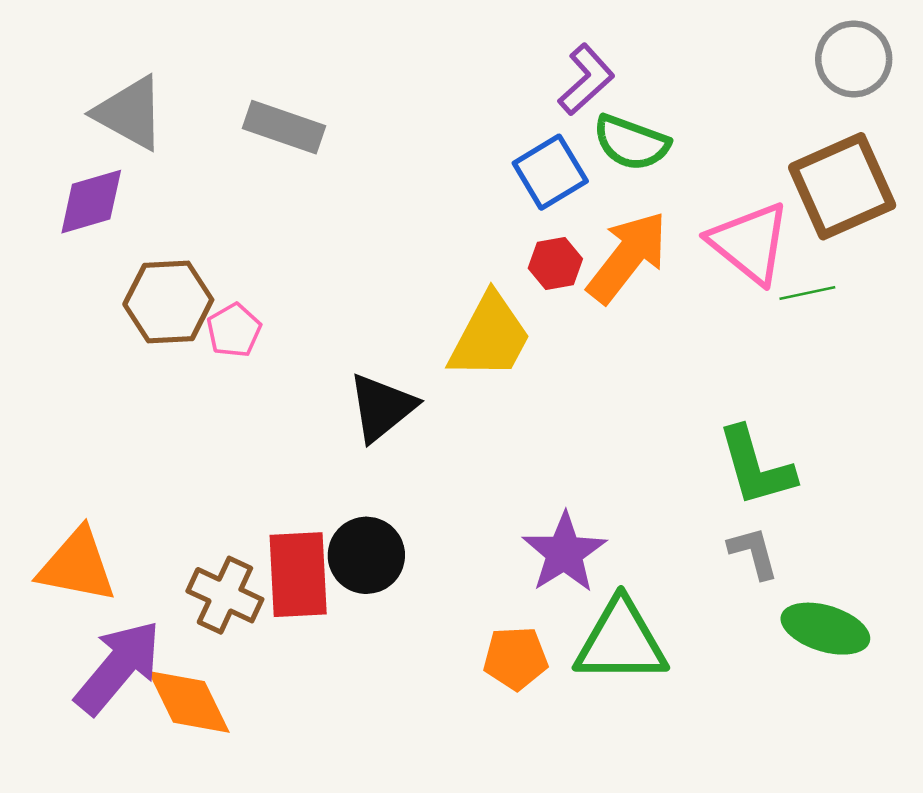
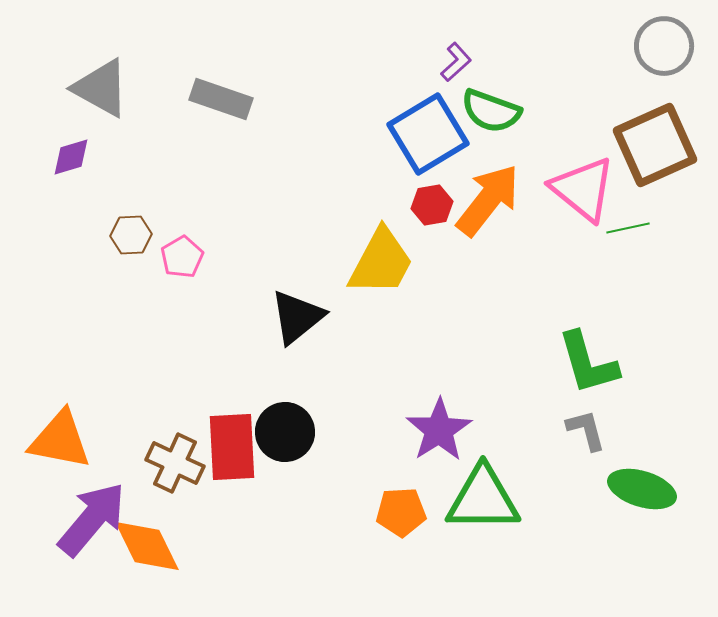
purple L-shape: (586, 80) -> (456, 62), size x0.7
blue square: (550, 172) -> (428, 134), size x1.4
purple diamond: (91, 202) -> (71, 157), size x0.7
brown hexagon: (168, 302) -> (131, 235), size x0.6

